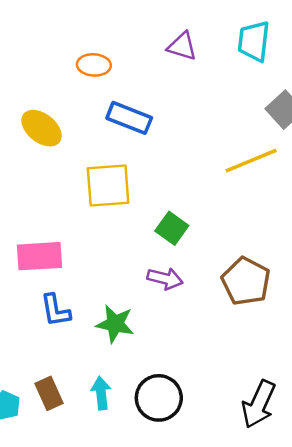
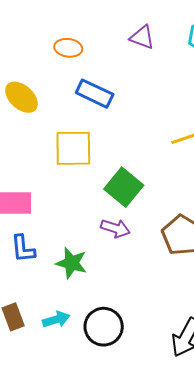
green square: (172, 228) -> (124, 187), size x1.4
cyan arrow: (101, 393) -> (56, 320), turned 76

